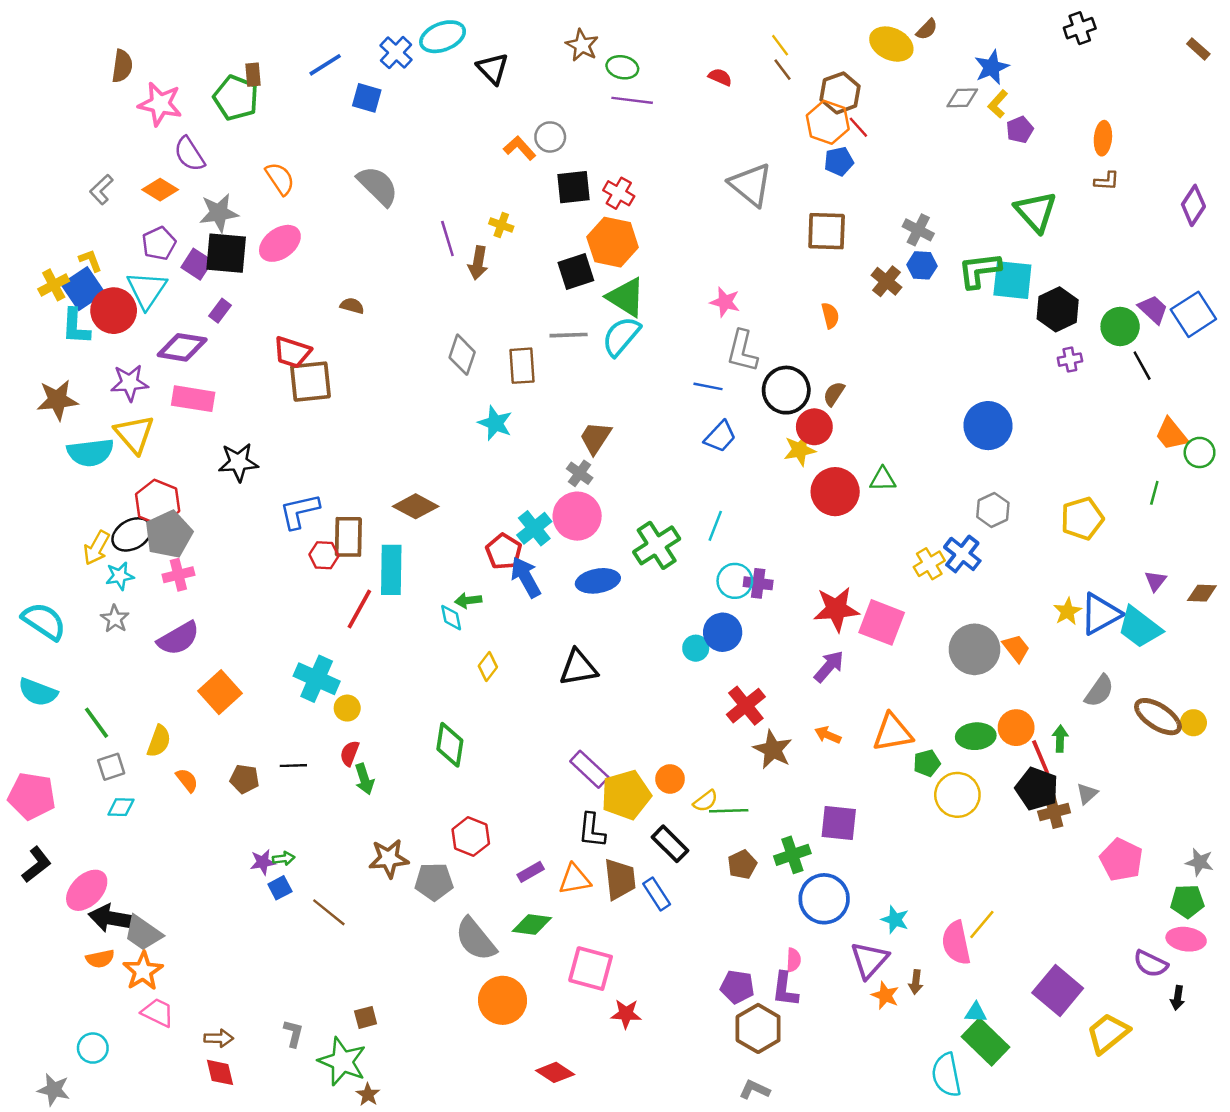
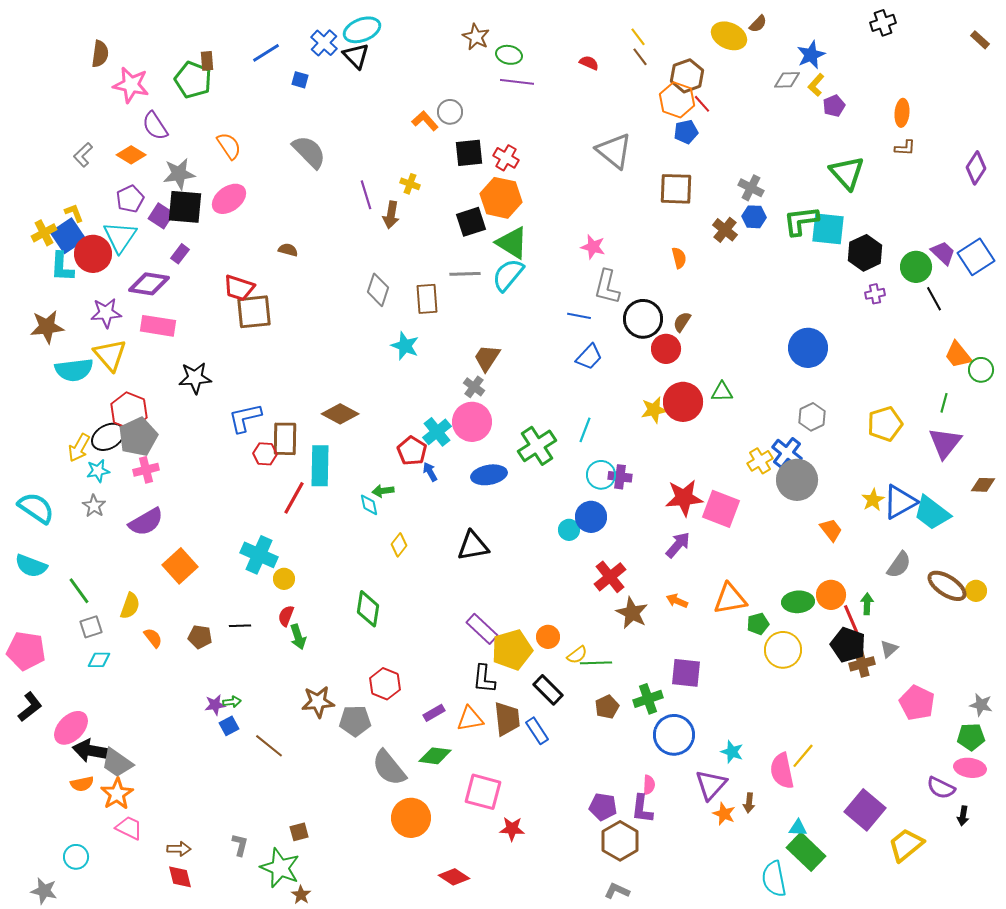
black triangle: (493, 68) -> (356, 56), moved
blue square: (367, 98) -> (300, 80), size x0.7
yellow star: (800, 450) -> (654, 410), moved
blue arrow: (526, 577) -> (430, 472), size x0.6
purple triangle: (1156, 581) -> (945, 443), moved, size x1.8
gray circle: (975, 649) -> (797, 480), moved

